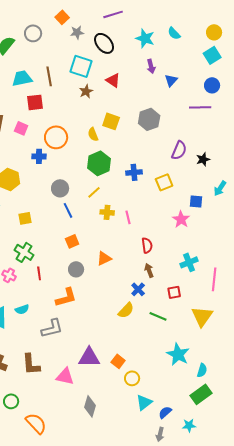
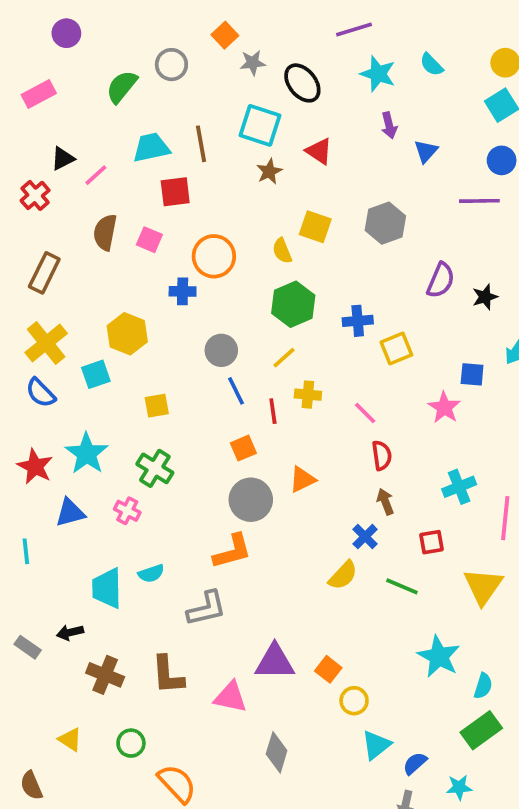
purple line: (113, 14) -> (354, 30), moved
yellow square: (164, 182) -> (396, 349), moved
pink line: (128, 217) -> (365, 413), moved, turned -32
gray circle: (76, 269) -> (251, 500), size x1.5
red line: (39, 273) -> (273, 411), moved

